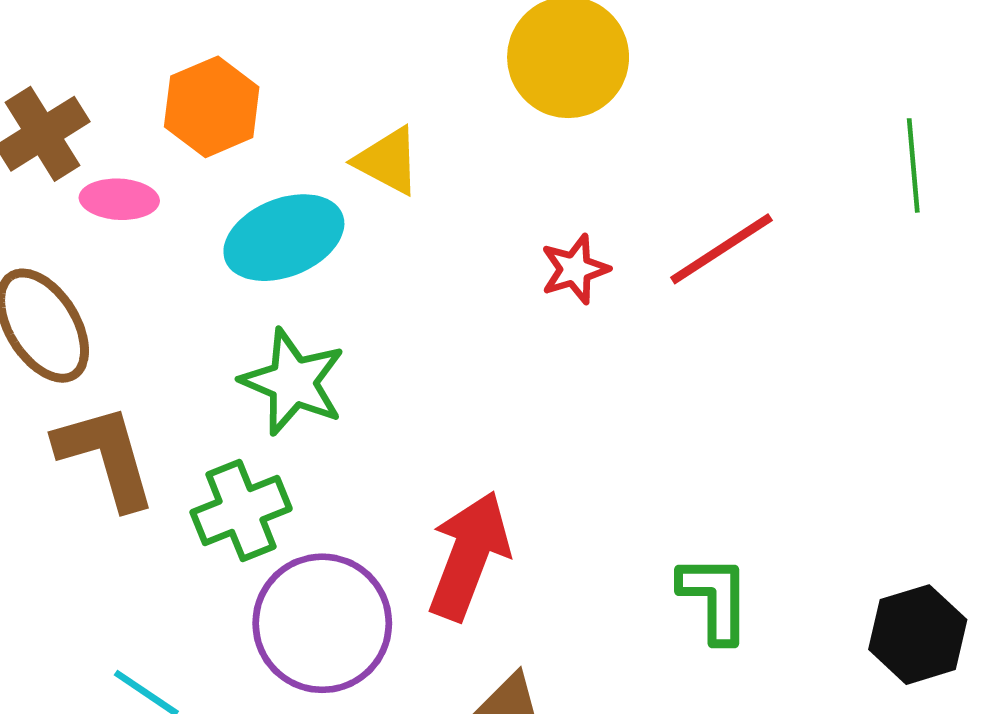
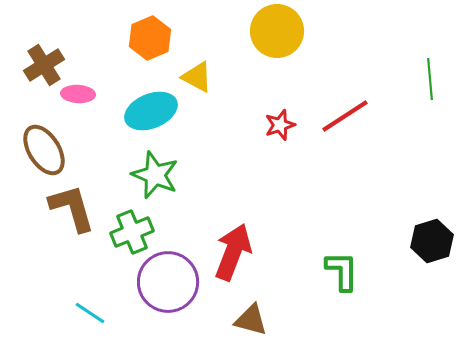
orange hexagon: (212, 107) -> (150, 38), moved
black hexagon: (918, 635) -> (432, 241), moved

